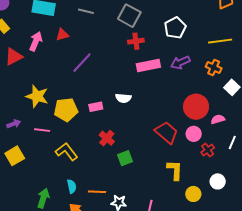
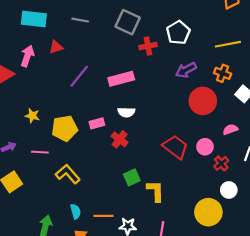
red cross: (136, 41) -> (148, 46), moved
pink rectangle: (148, 65) -> (121, 79), moved
yellow star: (37, 96) -> (32, 116), size x0.6
red circle: (196, 107) -> (203, 101), moved
red cross: (107, 138) -> (120, 139), moved
yellow L-shape: (175, 170) -> (155, 191), moved
white circle: (218, 181) -> (229, 190), moved
yellow circle: (193, 194) -> (208, 212), size x1.6

